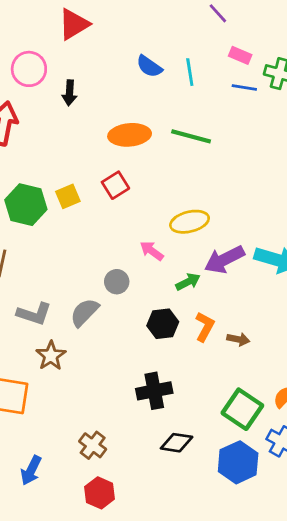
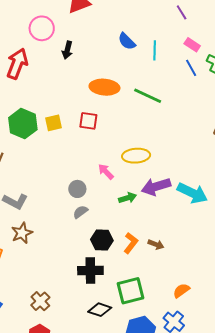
blue line: (244, 88) -> (191, 68), turned 42
red square: (115, 185) -> (88, 121), turned 30
gray semicircle: (84, 312) -> (80, 212), moved, size x0.7
black hexagon: (163, 324) -> (102, 240), moved
orange L-shape: (205, 327) -> (131, 243), moved
green square: (242, 409) -> (130, 291), moved, turned 32

